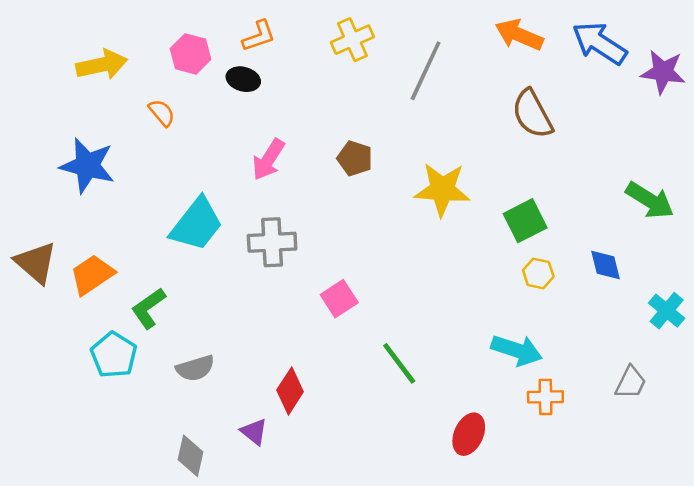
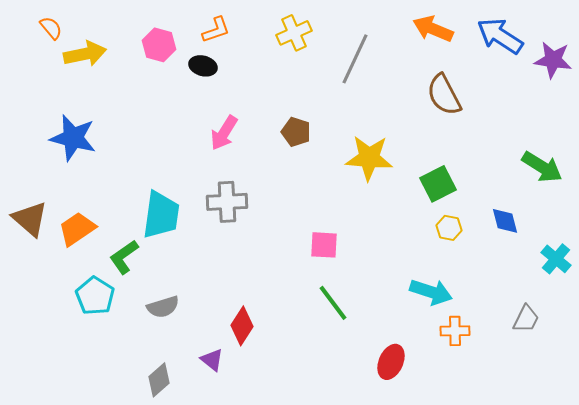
orange semicircle: (162, 113) -> (51, 28), moved
cyan trapezoid: (196, 224) -> (161, 215), moved, turned -30
pink square: (339, 299) -> (324, 245), moved, turned 36
gray diamond: (190, 456) -> (159, 380), turned 36

